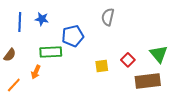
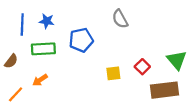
gray semicircle: (108, 17) -> (120, 19), turned -42
green rectangle: (51, 52) -> (43, 49), moved
orange arrow: (36, 72) -> (40, 80), turned 32

